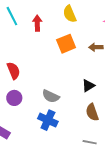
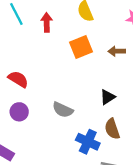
red semicircle: (14, 71) -> (18, 79), turned -36
blue cross: (48, 120) -> (88, 142), moved

